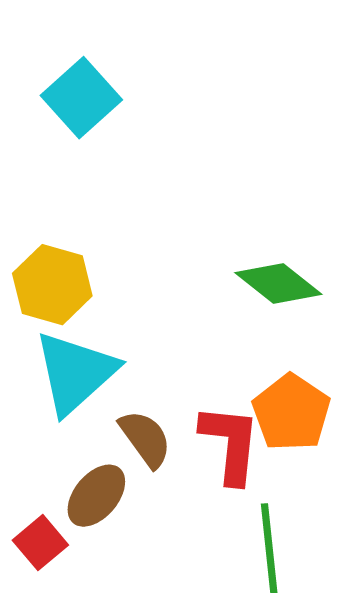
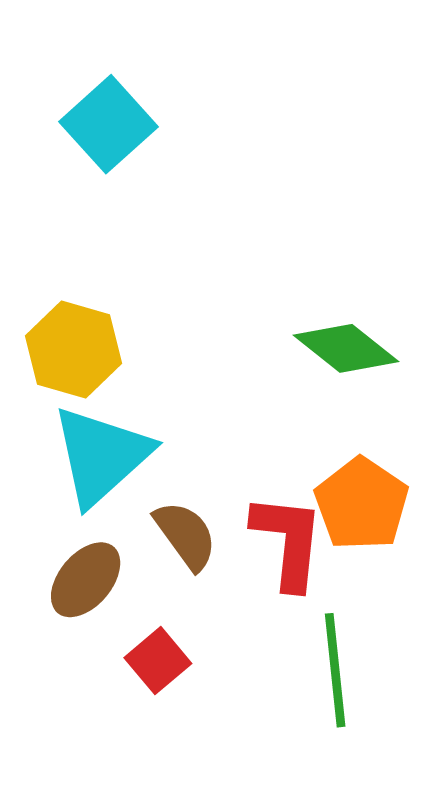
brown ellipse: (96, 496) -> (86, 580), moved
red square: (40, 543) -> (158, 661), moved

